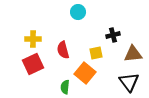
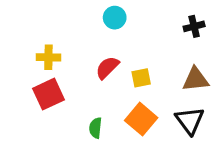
black cross: (113, 35) -> (194, 26), moved
red semicircle: (63, 50) -> (107, 68), moved, turned 60
orange square: (85, 73) -> (141, 119), moved

